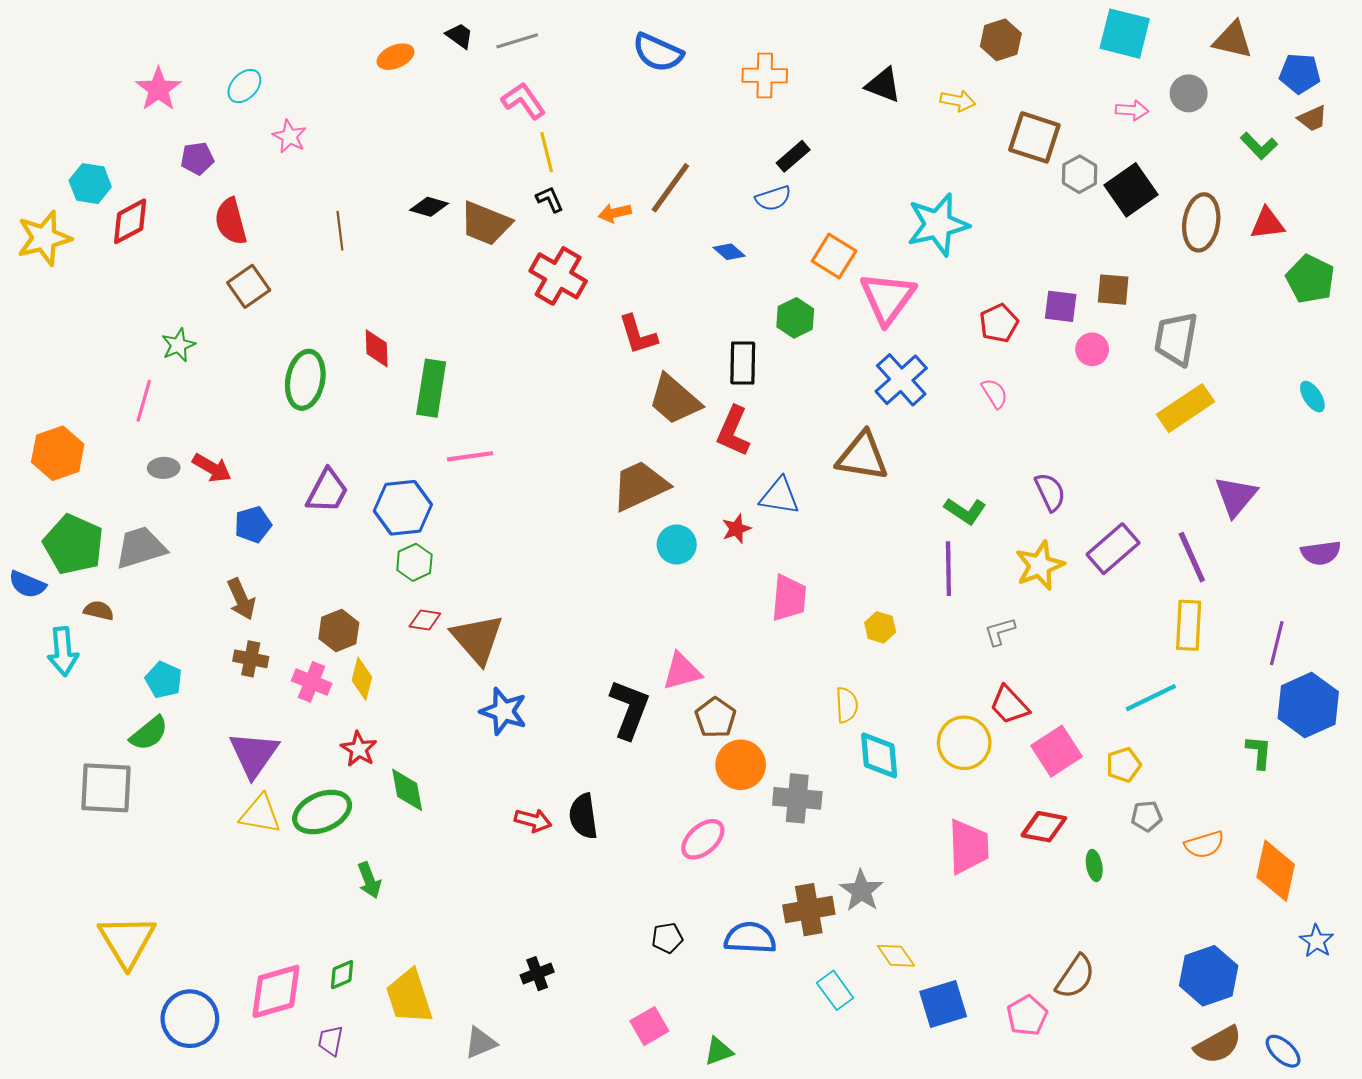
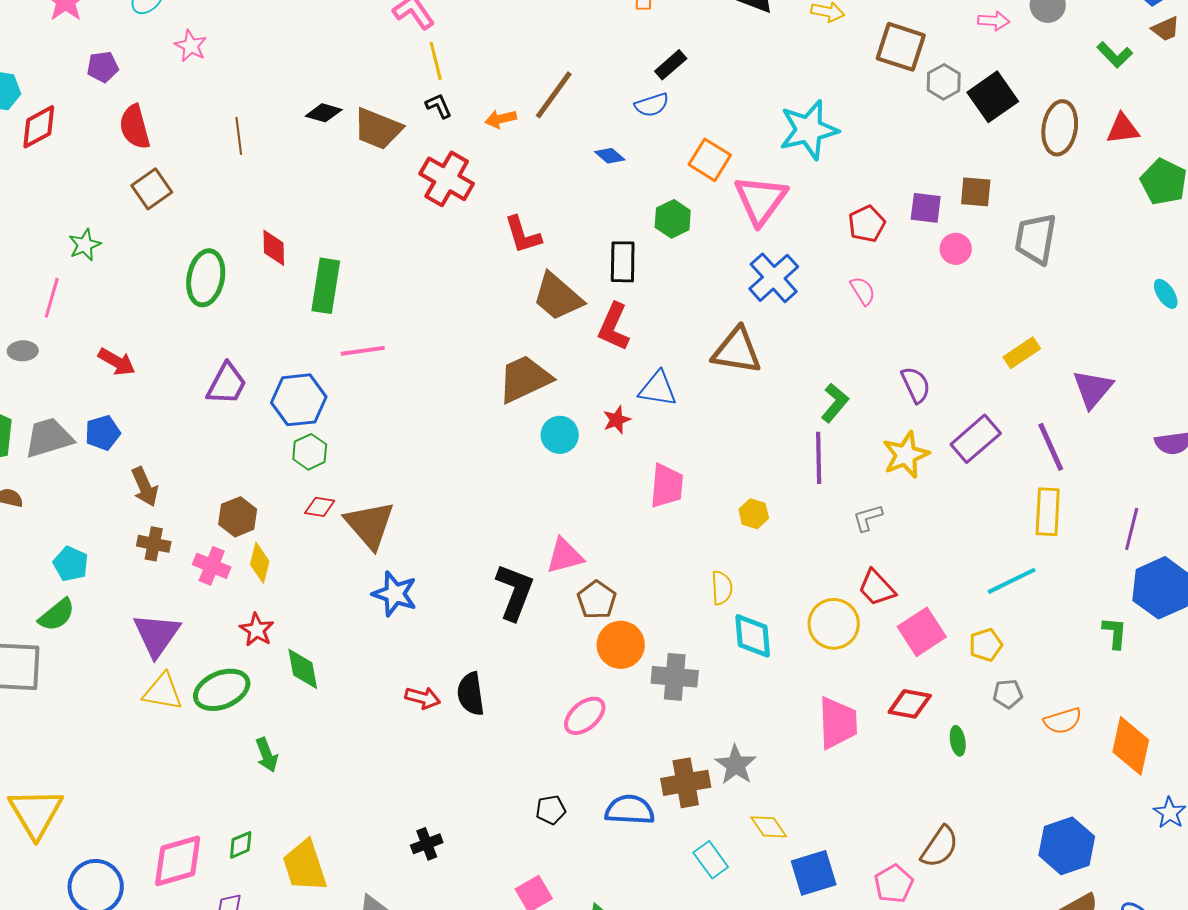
yellow rectangle: (1185, 408) -> (1022, 353), moved, size x0.7
gray ellipse: (164, 468) -> (23, 351), moved
green L-shape: (965, 511) -> (835, 403), turned -84
blue pentagon: (253, 525) -> (103, 433), moved

